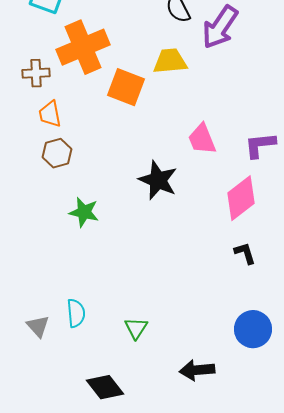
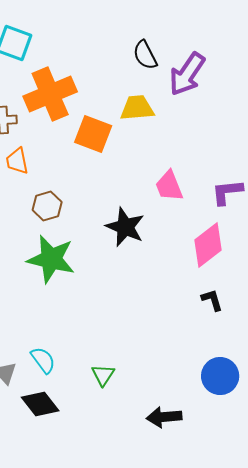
brown hexagon: (57, 153) -> (47, 206), moved
green star: (84, 212) -> (51, 259), size x1.6
cyan semicircle: (76, 313) -> (43, 360), turned -32
black diamond: (105, 387) -> (40, 404), moved

